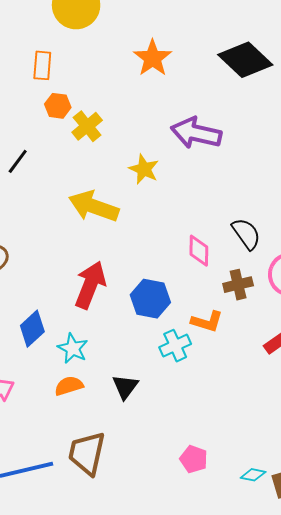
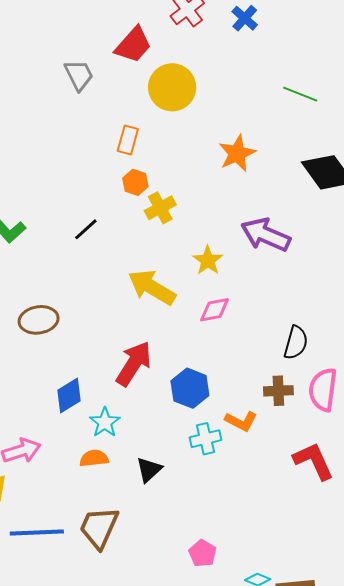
black semicircle: (246, 234) -> (296, 343), turned 40
pink diamond: (199, 251) -> (214, 310), moved, turned 68

